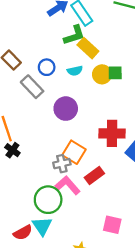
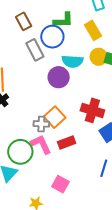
green L-shape: (74, 35) -> (63, 20), moved
blue circle: (47, 67) -> (52, 37), size x1.5
cyan semicircle: (75, 71) -> (72, 61), moved, size x1.5
pink square: (112, 225) -> (60, 184), moved

